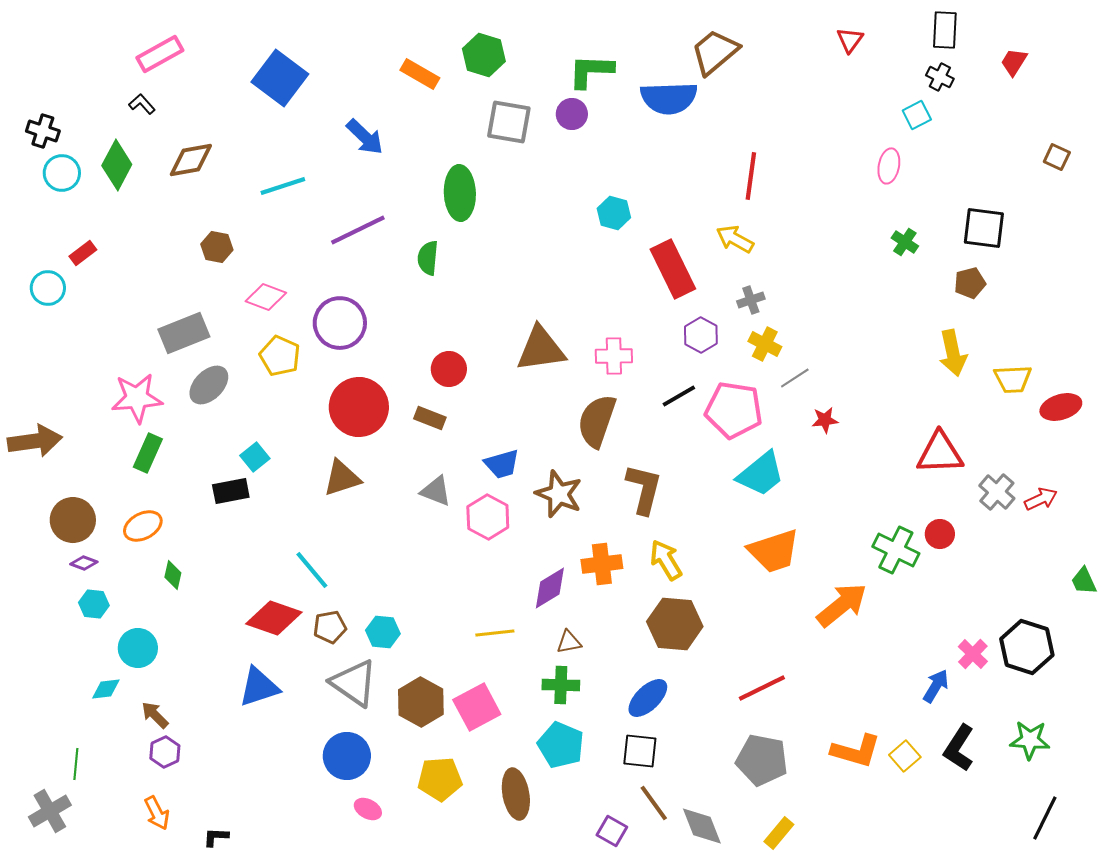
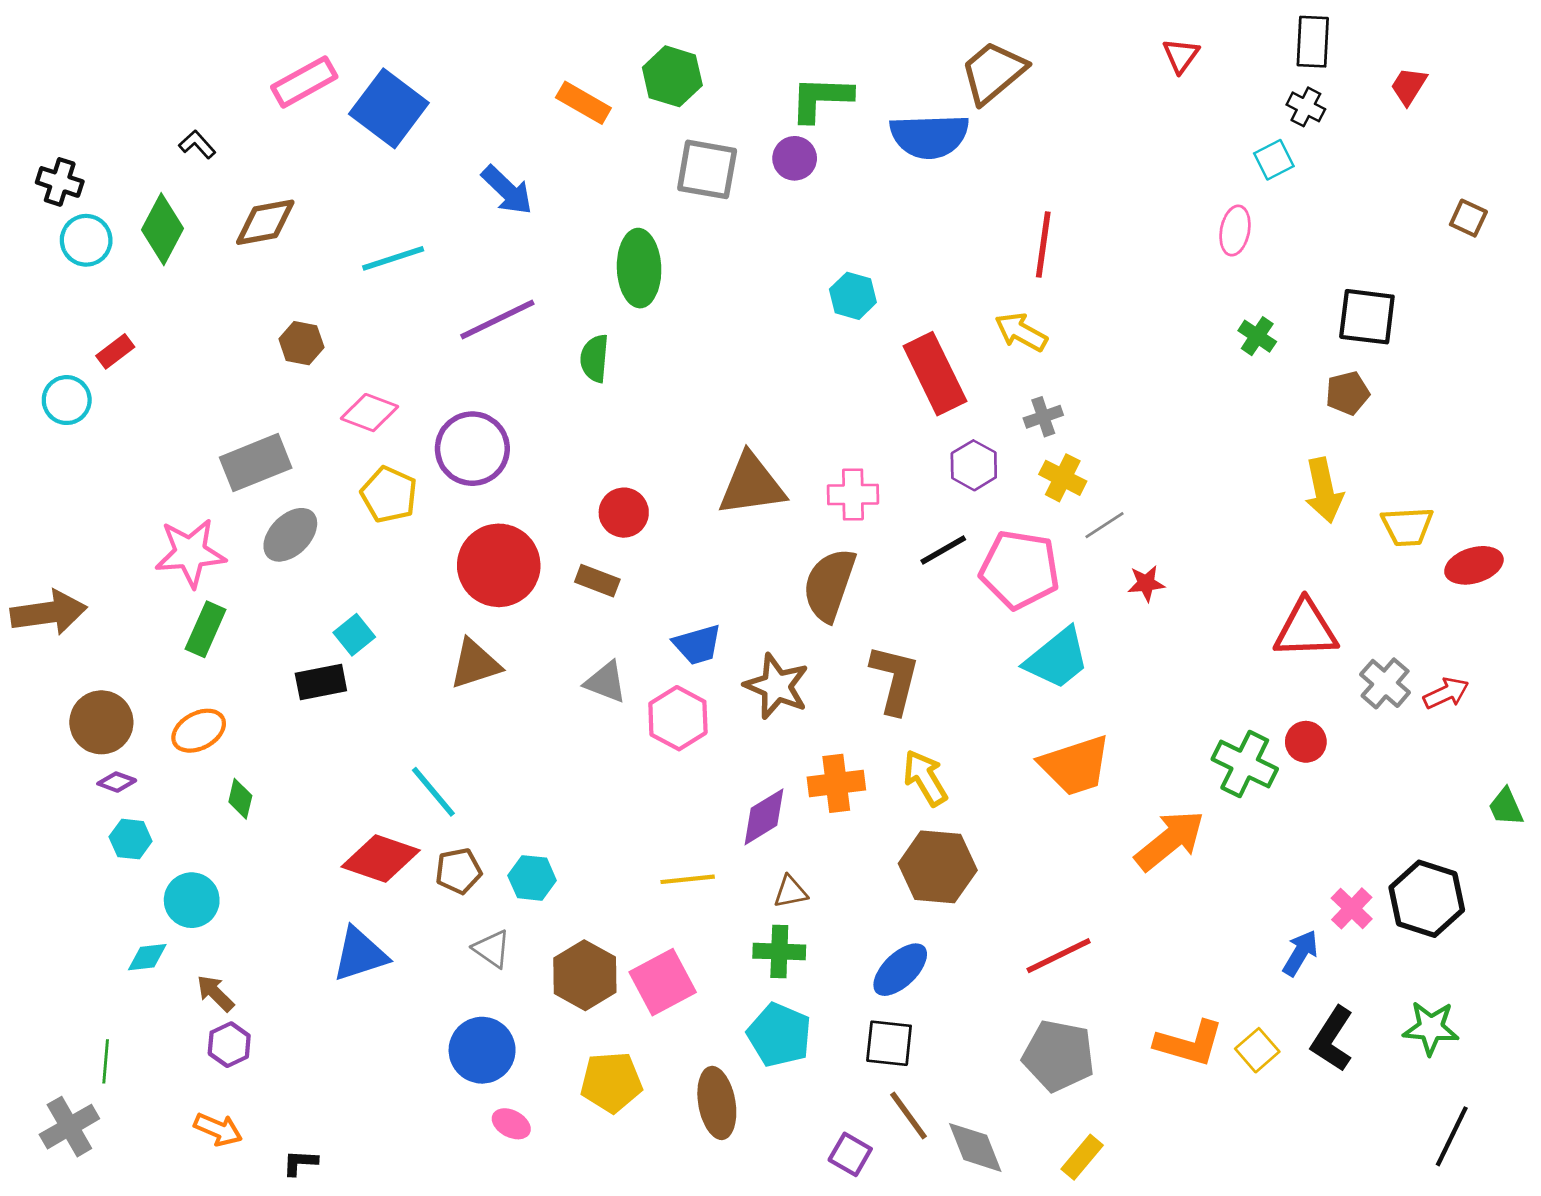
pink rectangle: (160, 54) -> (304, 82), moved
gray triangle: (354, 683) -> (492, 949), size x0.6
orange arrow: (157, 813) -> (218, 1129), turned -40

